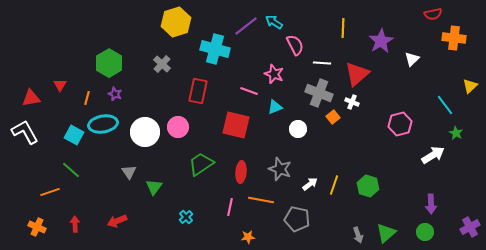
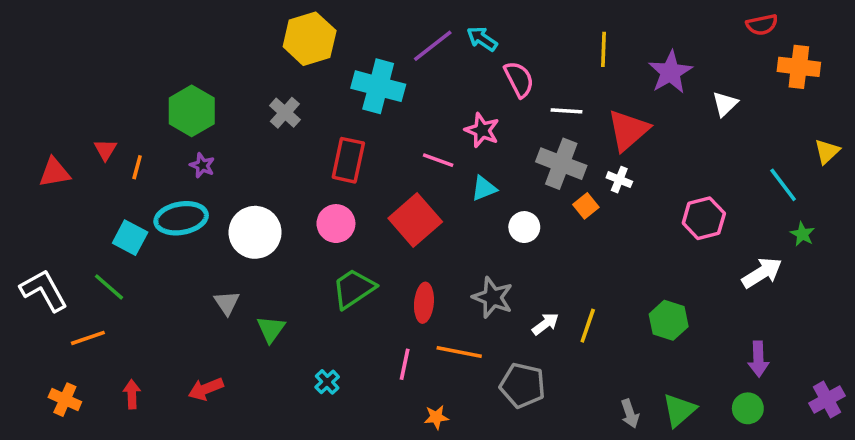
orange line: (87, 98) -> (137, 167), moved
red square: (236, 125) -> (415, 220), turned 36
pink circle: (178, 127) -> (336, 224), moved
white L-shape: (25, 132) -> (44, 290), moved
green line: (71, 170) -> (109, 287), moved
green hexagon: (368, 186) -> (669, 320), moved

